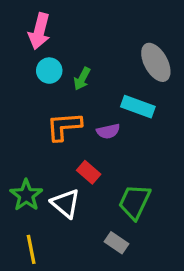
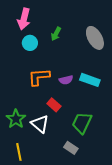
green arrow: (82, 79) -> (56, 34), moved
cyan rectangle: (138, 107) -> (90, 80), moved

